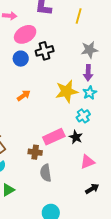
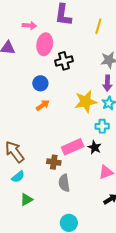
pink ellipse: (25, 34) -> (45, 44), turned -50
blue circle: (21, 59) -> (40, 83), moved
cyan cross: (83, 116) -> (102, 126), turned 32

